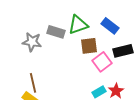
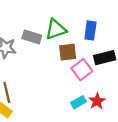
blue rectangle: (110, 26) -> (90, 30), turned 60

